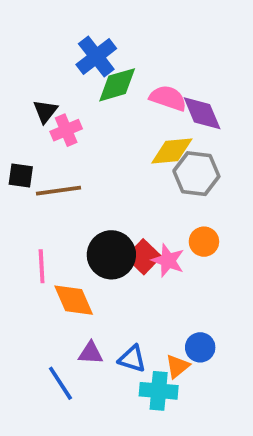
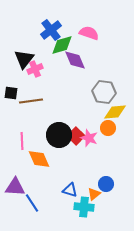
pink semicircle: (168, 98) -> (89, 33), moved
black triangle: (45, 111) -> (24, 59), size x1.5
purple diamond: (202, 113) -> (75, 60), moved
yellow diamond: (172, 151) -> (115, 112), moved
purple triangle: (91, 353) -> (15, 187), moved, size x1.5

